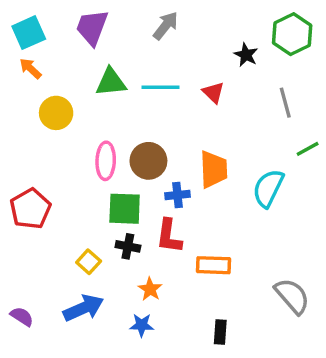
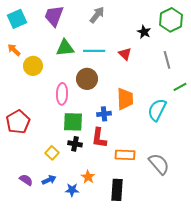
orange arrow: (30, 68) -> (14, 50), moved
brown circle: (148, 161) -> (87, 79), moved
orange star: (150, 289) -> (88, 177), moved
gray semicircle: (292, 296) -> (159, 164), moved
blue arrow: (83, 308) -> (49, 180), size x0.6
purple semicircle: (22, 317) -> (26, 180), moved
blue star: (142, 325) -> (72, 190), moved
black rectangle: (220, 332) -> (117, 190), moved, size x1.5

